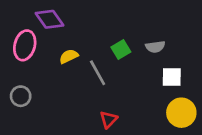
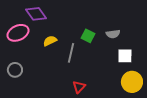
pink ellipse: (25, 45) -> (18, 33), turned 50
green square: (121, 49) -> (88, 36), turned -32
gray line: (98, 73) -> (71, 53), turned 42

